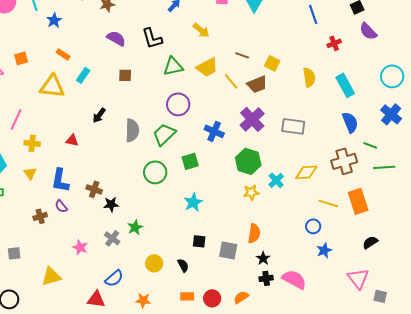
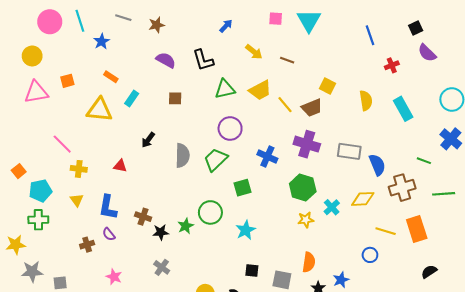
brown line: (242, 55) -> (287, 60), moved
pink line: (16, 119) -> (62, 144), turned -70
purple cross: (252, 119) -> (307, 144), turned -30
blue semicircle: (350, 122) -> (377, 165), moved
green line: (370, 145) -> (424, 161), moved
green circle: (155, 172) -> (210, 212), moved
green star: (135, 227) -> (186, 226), moved
pink star: (80, 247) -> (114, 277), moved
blue star: (324, 250) -> (341, 280), moved

